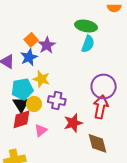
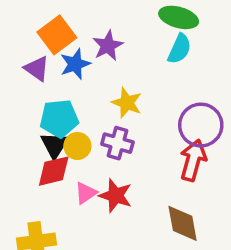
orange square: (31, 40) -> (57, 35), moved, size x1.5
yellow star: (41, 79) -> (127, 103), moved
red star: (73, 123) -> (115, 196), moved, turned 30

